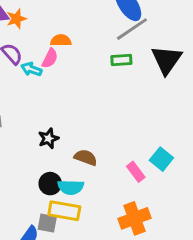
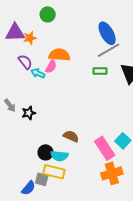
orange semicircle: (61, 40) -> (59, 55), size x1.5
black star: (49, 138) -> (29, 113), moved
pink rectangle: (136, 172) -> (105, 148), size x1.6
orange cross: (134, 218) -> (112, 173), moved

